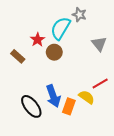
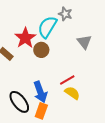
red star: (38, 40) -> (25, 38), size x1.5
red line: (100, 83) -> (67, 80), moved
orange rectangle: (69, 106) -> (41, 111), moved

